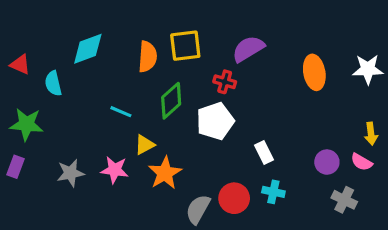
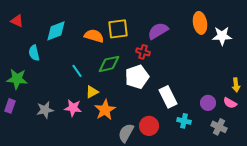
orange semicircle: (148, 57) -> (94, 36), turned -78
red triangle: (20, 64) -> (17, 21), moved
white star: (368, 69) -> (222, 36), moved
orange ellipse: (314, 72) -> (200, 23), moved
green diamond: (171, 101) -> (109, 64), turned 30
cyan line: (121, 112) -> (77, 71), turned 32
white rectangle: (264, 153) -> (168, 97), size x1.5
cyan cross: (273, 192) -> (184, 121), moved

